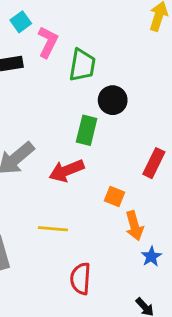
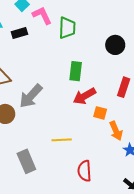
pink L-shape: (48, 42) -> (42, 15), turned -45
black circle: (113, 100) -> (115, 45), moved
red arrow: (67, 171) -> (84, 96), moved

